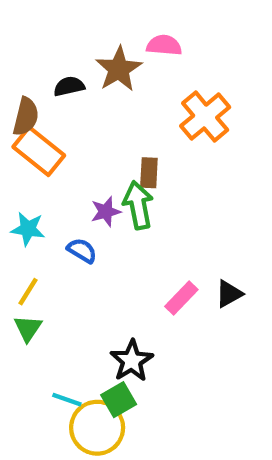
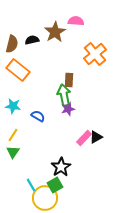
brown semicircle: (26, 117) -> (12, 44), moved
purple star: (106, 212) -> (68, 109), moved
black triangle: (229, 294) -> (96, 137), moved
cyan line: (67, 400) -> (31, 185), turned 40

